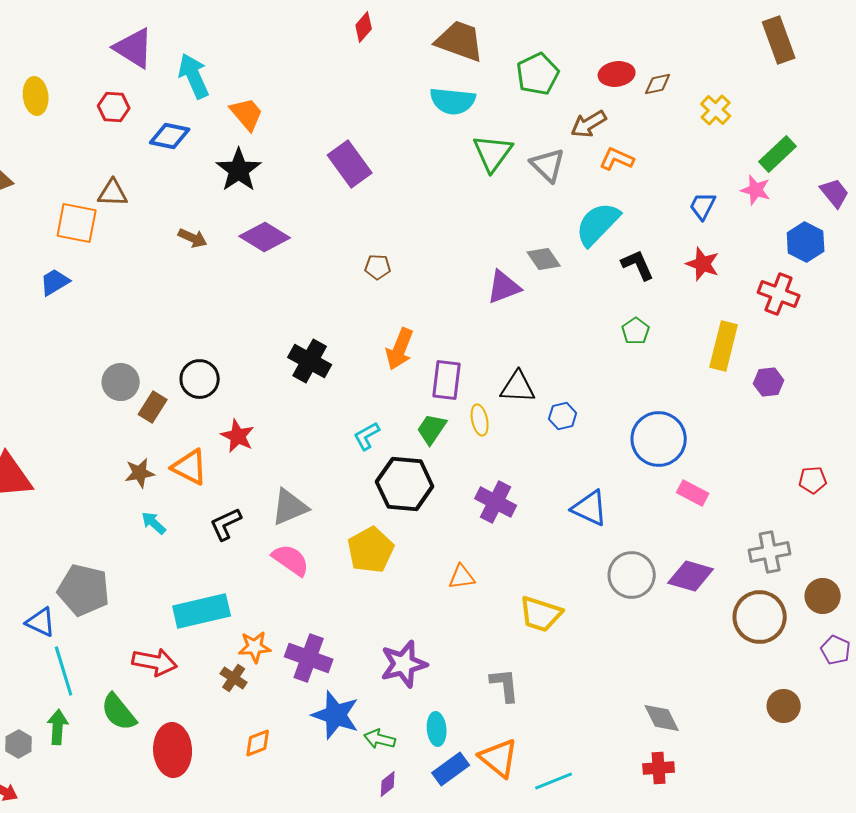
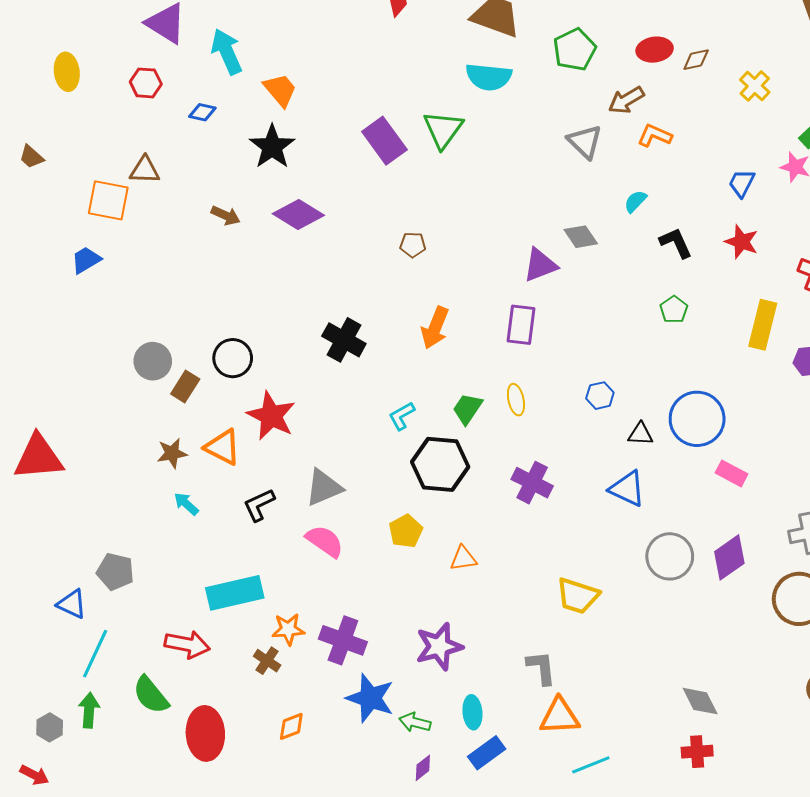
blue diamond: (170, 136) -> (202, 112), size x0.7
green triangle: (493, 153) -> (443, 129), moved
cyan semicircle: (598, 224) -> (635, 201), size x0.5
purple rectangle: (447, 380) -> (521, 325), moved
black triangle: (518, 387) -> (640, 434), moved, size x0.7
red star: (238, 436) -> (271, 416), size x1.4
yellow pentagon: (371, 550) -> (406, 531), size x0.7
purple diamond: (691, 576) -> (729, 557), turned -51
orange triangle: (462, 577) -> (463, 558), moved
gray pentagon: (84, 590) -> (115, 572), size x0.7
cyan line: (64, 671) -> (95, 654), turned 42
orange triangle: (499, 758) -> (559, 716), moved, turned -42

